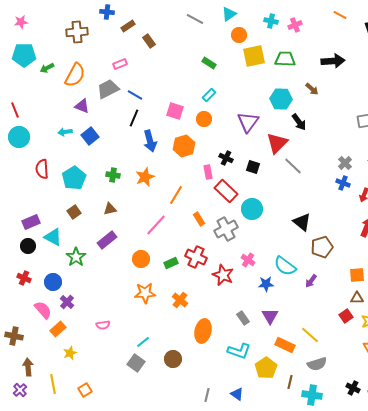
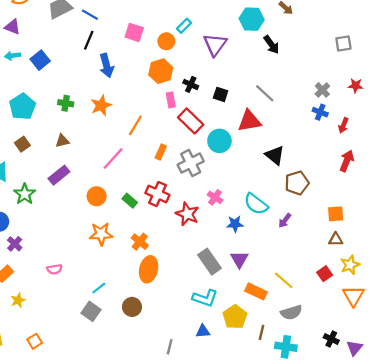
cyan rectangle: (209, 95) -> (184, 26), moved
purple triangle: (82, 106) -> (12, 27), moved
red triangle: (277, 143) -> (249, 121), moved, turned 35
orange hexagon: (184, 146) -> (161, 71), moved
orange rectangle: (199, 219) -> (161, 152), turned 56
green rectangle: (171, 263) -> (130, 201), turned 64
red square: (346, 316) -> (325, 274), moved
gray rectangle: (243, 318) -> (209, 262), size x1.6
orange ellipse: (203, 331) -> (149, 269), moved
blue triangle: (237, 394) -> (203, 331), moved, turned -40

